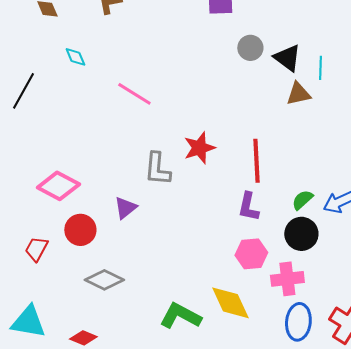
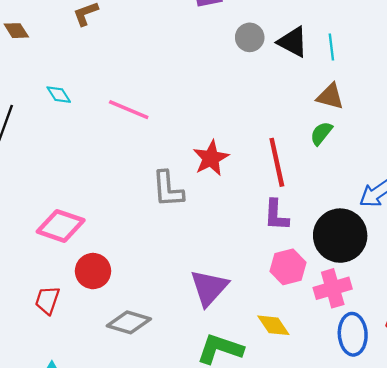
cyan diamond: (75, 57) -> (59, 95), moved
brown triangle: (298, 94) -> (330, 96), moved, turned 36
green semicircle: (302, 200) -> (321, 133), moved
purple triangle: (125, 208) -> (209, 288), moved, size x1.5
black circle: (301, 234) -> (340, 236), size x1.4
yellow diamond: (230, 303) -> (273, 325), size x0.7

